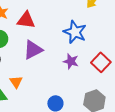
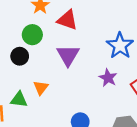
purple triangle: (33, 50) -> (68, 55), turned -45

